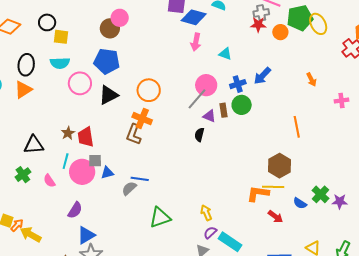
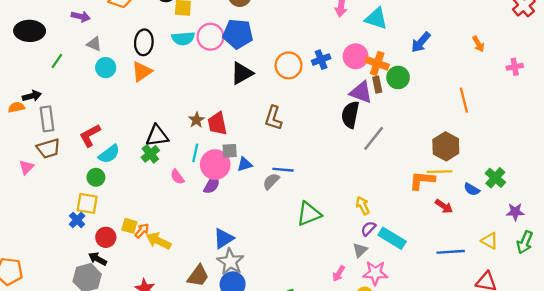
cyan triangle: (225, 54) -> (376, 18), size x1.5
pink circle: (80, 83) -> (210, 37), moved
blue cross: (238, 84) -> (321, 60), moved
gray line: (197, 99) -> (374, 138), moved
purple triangle: (209, 116) -> (361, 92), size x1.5
orange cross: (142, 119) -> (377, 63), moved
black semicircle: (199, 135) -> (350, 115), size x1.6
green cross: (23, 175) -> (150, 154), moved
purple star: (340, 201) -> (515, 212), moved
purple semicircle: (75, 210) -> (212, 184), moved

